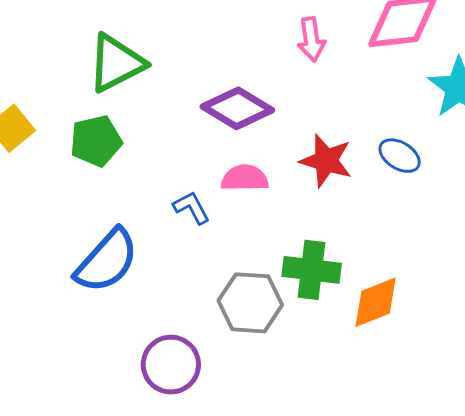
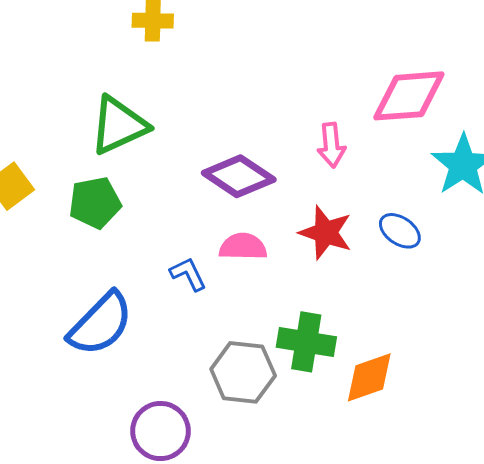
pink arrow: (311, 39) -> (331, 145), moved

